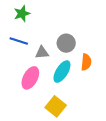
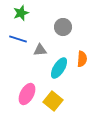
gray circle: (66, 43) -> (63, 27), moved
pink ellipse: (30, 78) -> (27, 94), moved

